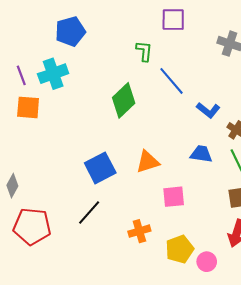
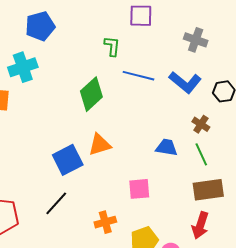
blue line: (172, 81) -> (138, 76), turned -36
blue L-shape: (208, 110) -> (185, 82), moved, size x1.4
orange triangle: (148, 162) -> (100, 145), moved

